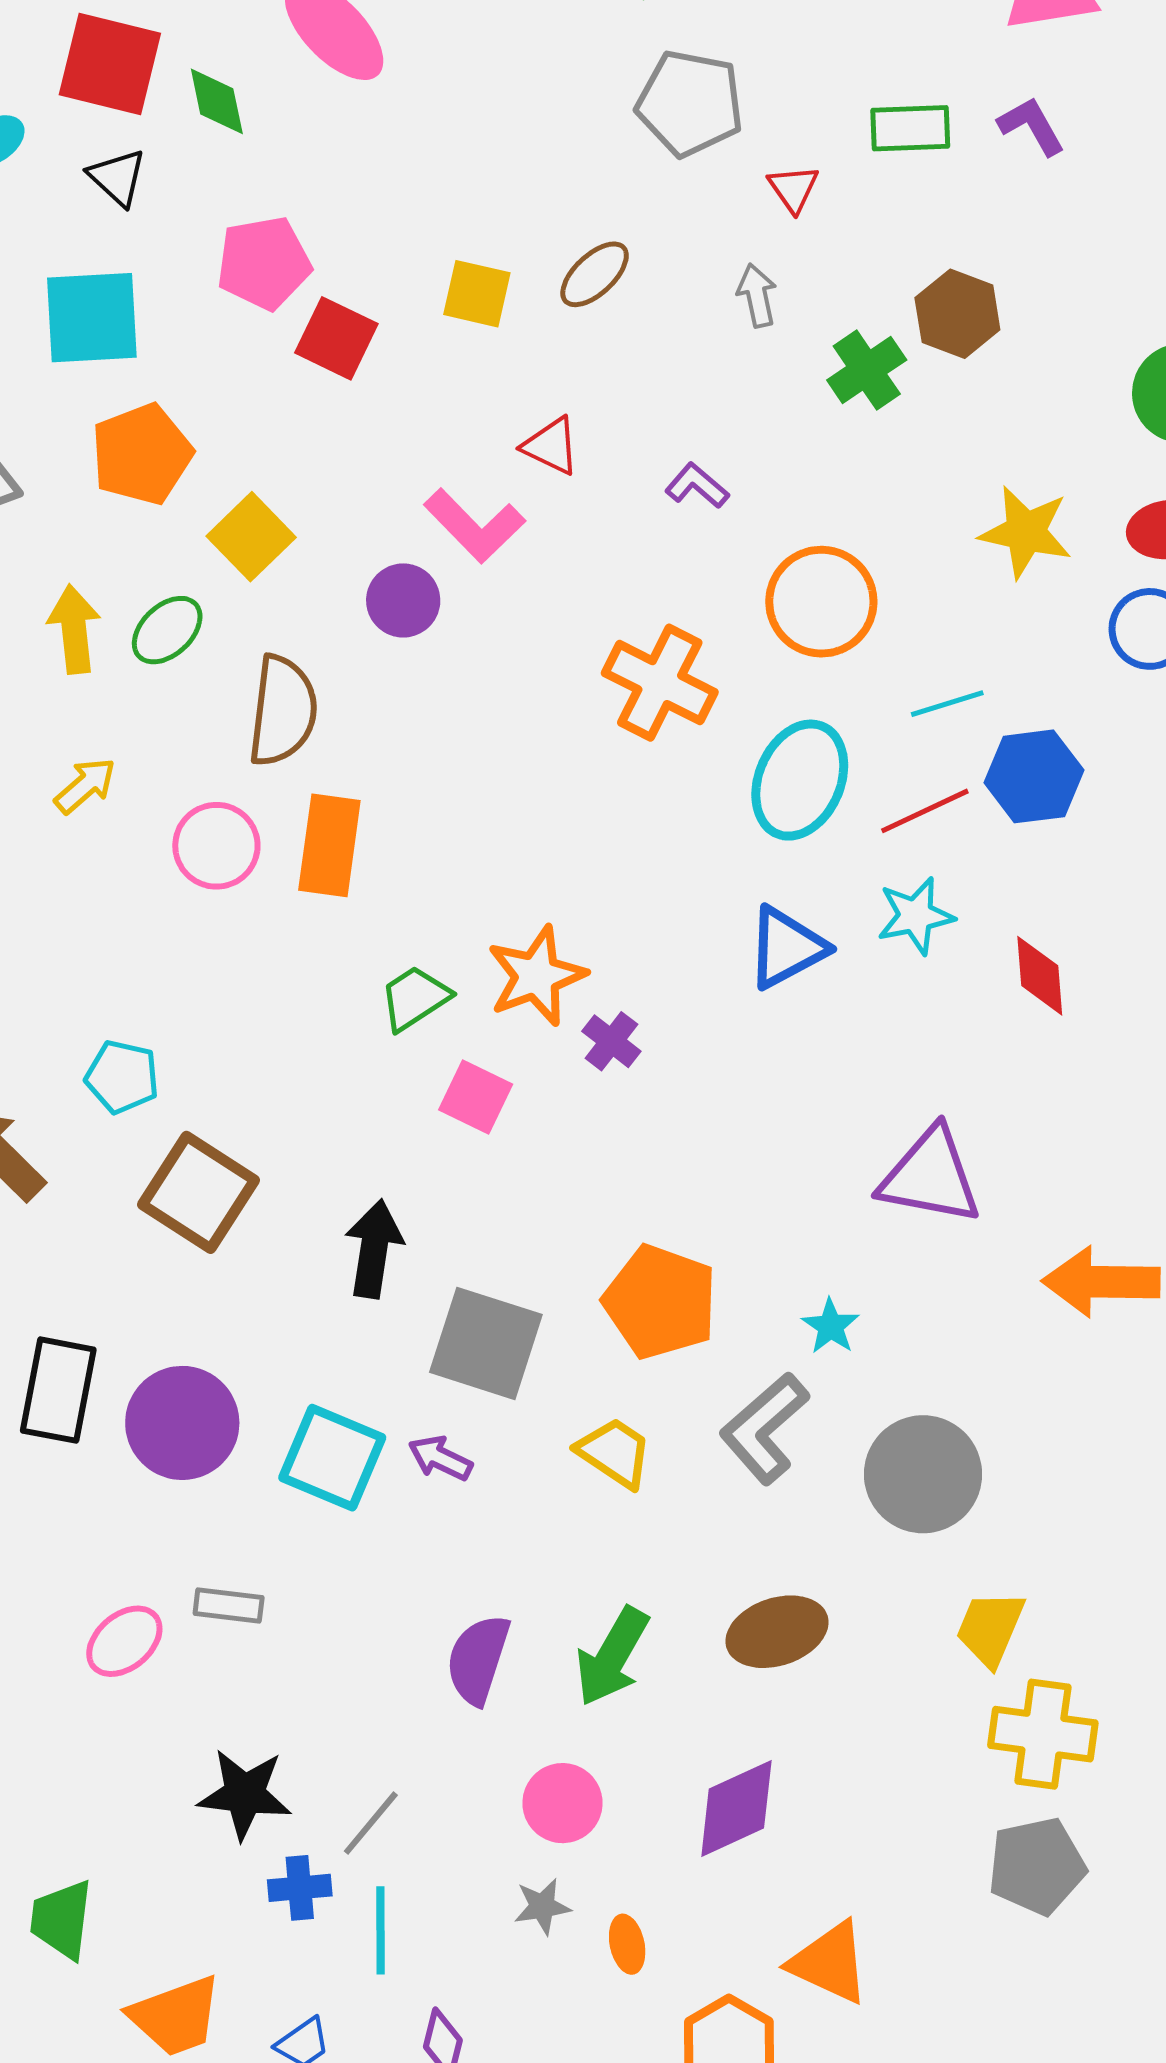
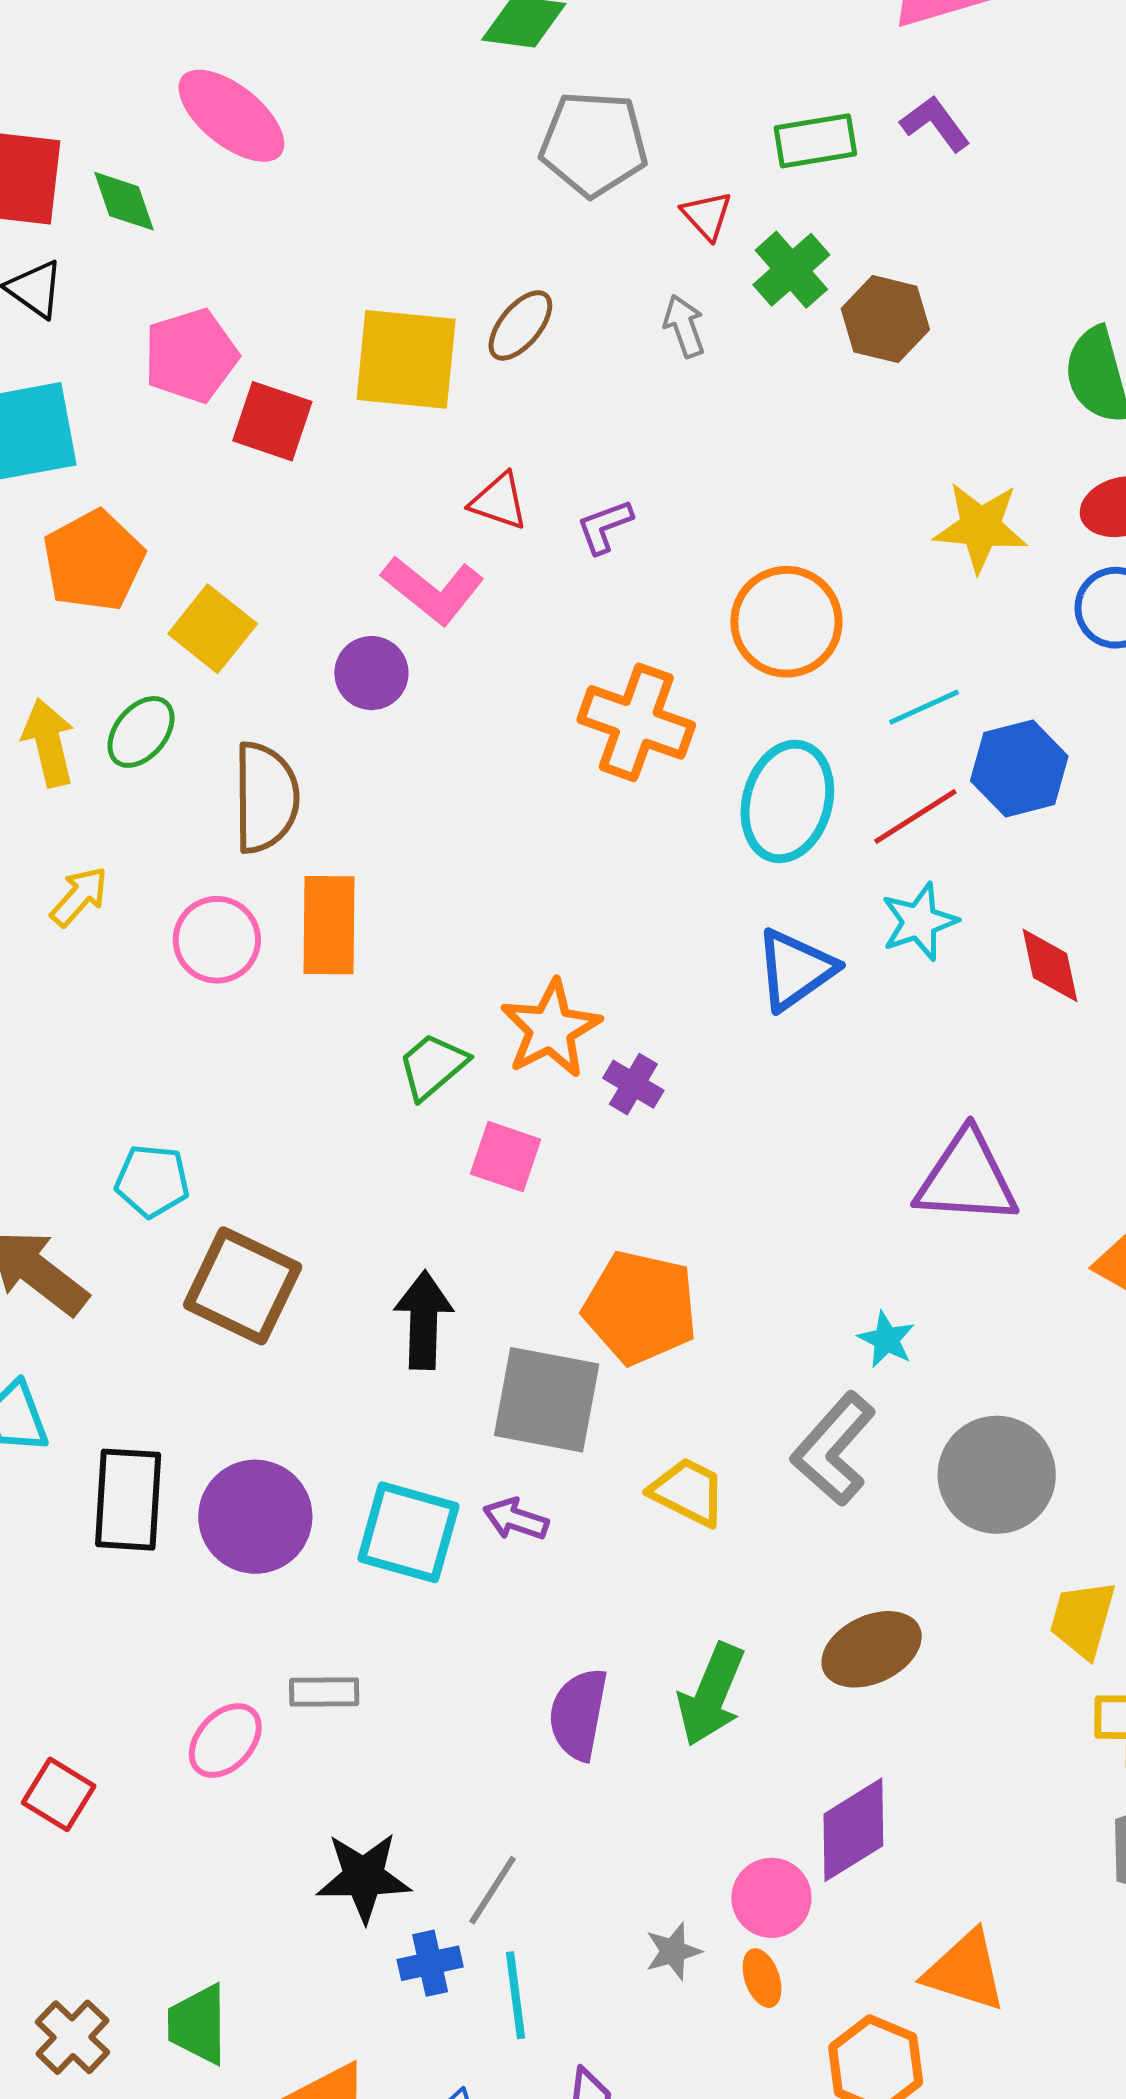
yellow square: (477, 294) -> (406, 359), size x1.6
green cross: (867, 370) -> (791, 270), moved
purple L-shape: (697, 486) -> (605, 526), moved, turned -54
orange pentagon: (660, 1302) -> (640, 1308), moved
pink circle: (563, 1803) -> (771, 1898), moved

